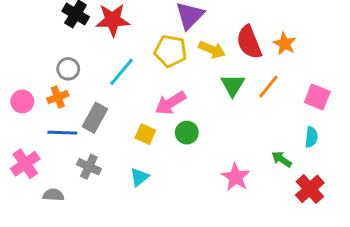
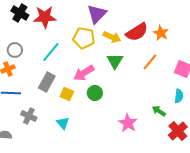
red semicircle: (249, 42) -> (137, 32), turned -100
green triangle: (233, 85) -> (115, 61), moved
gray rectangle: (95, 118) -> (47, 82), moved
cyan triangle: (139, 177) -> (63, 123), turned -32

